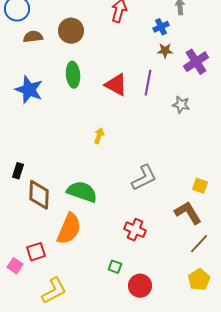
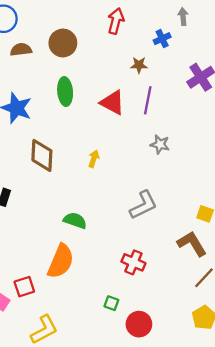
brown star: (165, 51) -> (139, 65), moved
gray star: (181, 105) -> (160, 144), moved
green semicircle: (82, 192) -> (75, 220), size x0.7
brown diamond: (39, 195) -> (42, 155), moved

